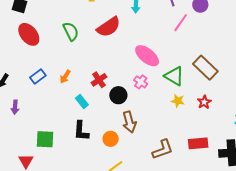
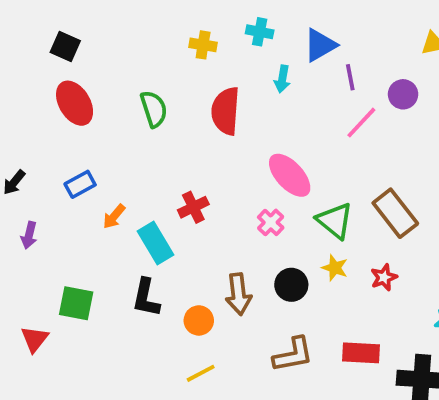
red semicircle: (109, 27) -> (226, 111), turned 120
orange arrow: (65, 77) -> (114, 217), moved
black circle: (118, 95) -> (291, 285), moved
cyan rectangle: (82, 101) -> (155, 243), size x1.5

